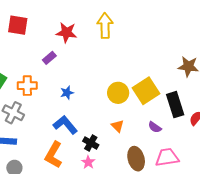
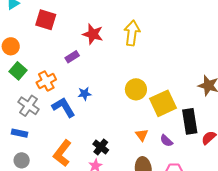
orange cross: (27, 86) -> (46, 81), turned -36
yellow circle: (118, 93) -> (136, 89), moved
blue L-shape: (65, 125) -> (63, 107), moved
orange triangle: (118, 126) -> (142, 135), moved

